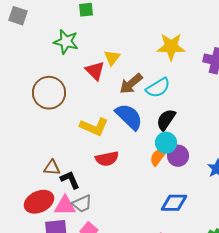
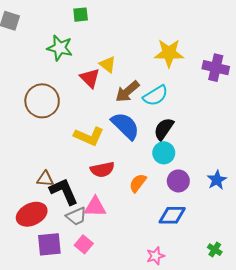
yellow triangle: (112, 58) -> (108, 64), turned -30
purple circle: (178, 156) -> (178, 181), moved
orange semicircle: (158, 157) -> (138, 183), moved
black L-shape: (70, 180) -> (64, 191), size x1.4
pink triangle: (65, 206) -> (95, 207), moved

